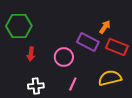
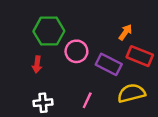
green hexagon: (19, 26) -> (49, 31), moved
purple rectangle: (88, 42) -> (109, 64), moved
pink circle: (64, 57) -> (76, 51), moved

